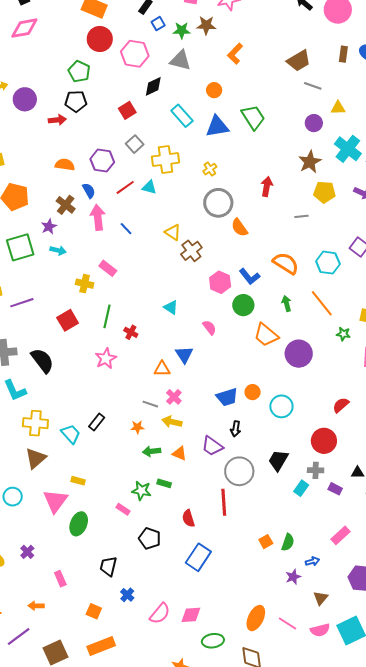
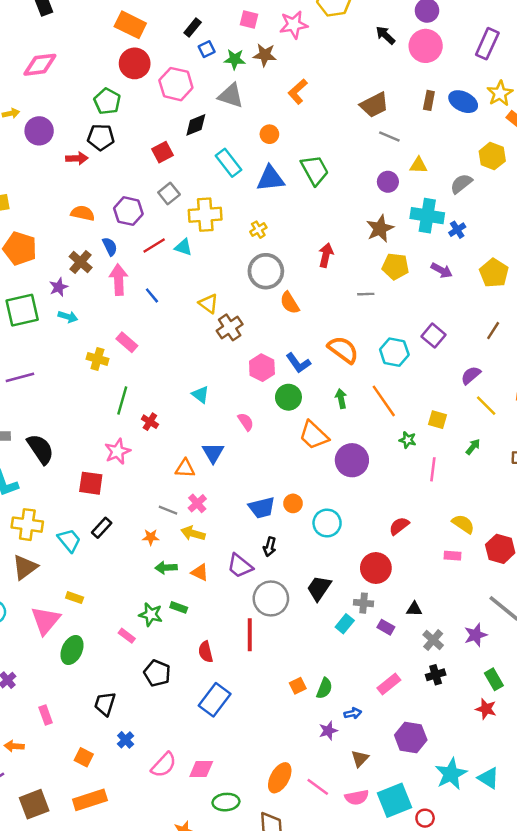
pink diamond: (24, 28) -> (40, 65), moved
cyan cross: (348, 149) -> (427, 216), turned -32
red square: (68, 320) -> (91, 483), moved, turned 35

